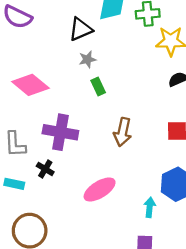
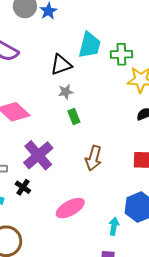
purple cross: (60, 132) -> (38, 155), turned 36

